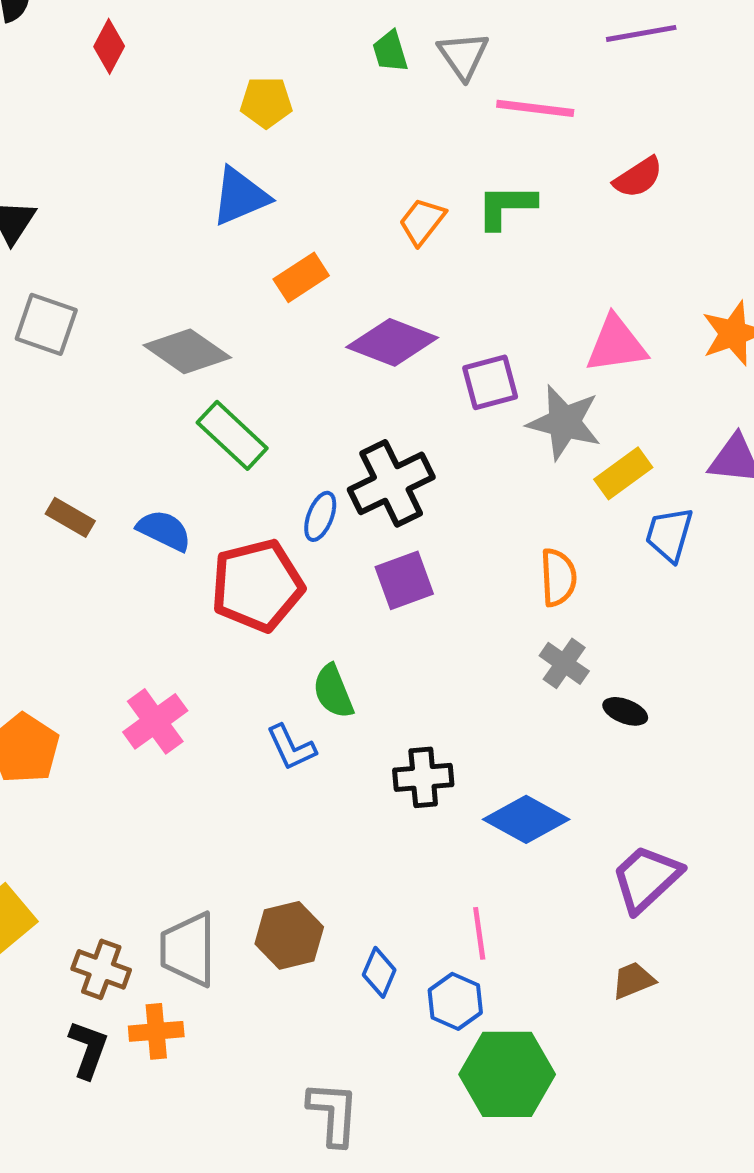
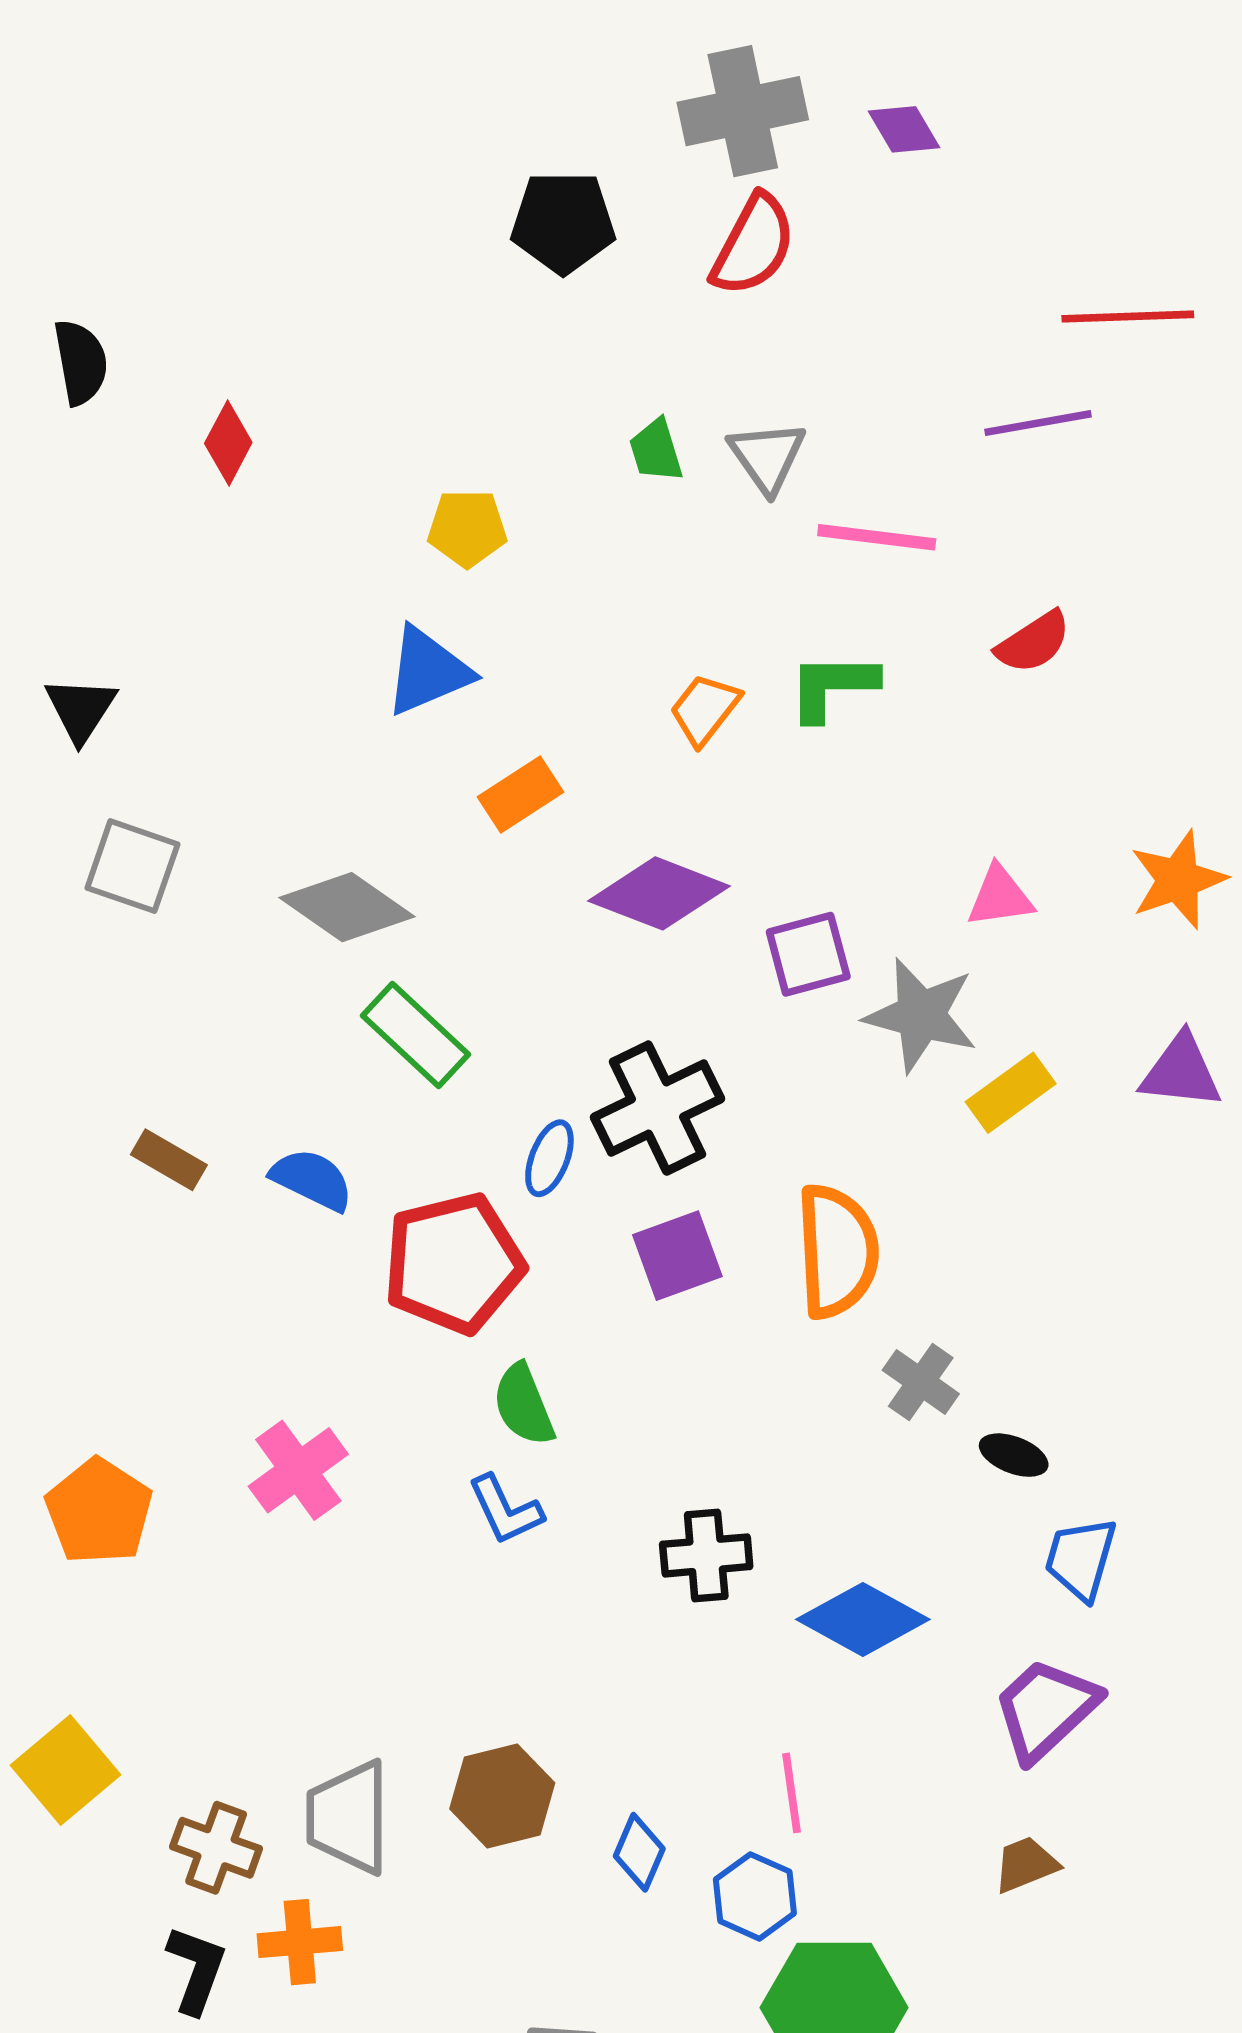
pink triangle: (616, 344) -> (1000, 896), size x0.7
blue trapezoid: (669, 534) -> (1081, 1559), moved
orange semicircle: (558, 577) -> (837, 1251), moved, size x1.5
green semicircle: (333, 691) -> (524, 1405), moved

